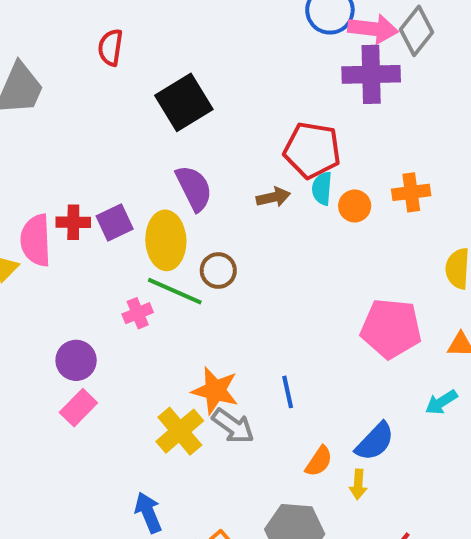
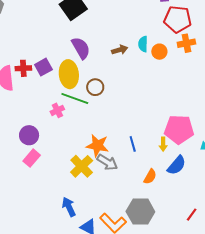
red pentagon: (312, 150) -> (178, 19), moved
pink pentagon: (391, 329) -> (179, 129), moved
yellow arrow: (358, 484) -> (163, 144), moved

